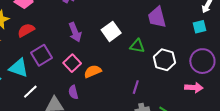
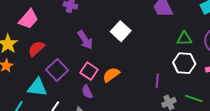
green triangle: (137, 46) -> (184, 38), moved
white hexagon: (164, 60) -> (184, 63), moved
purple semicircle: (73, 92) -> (87, 92), moved

